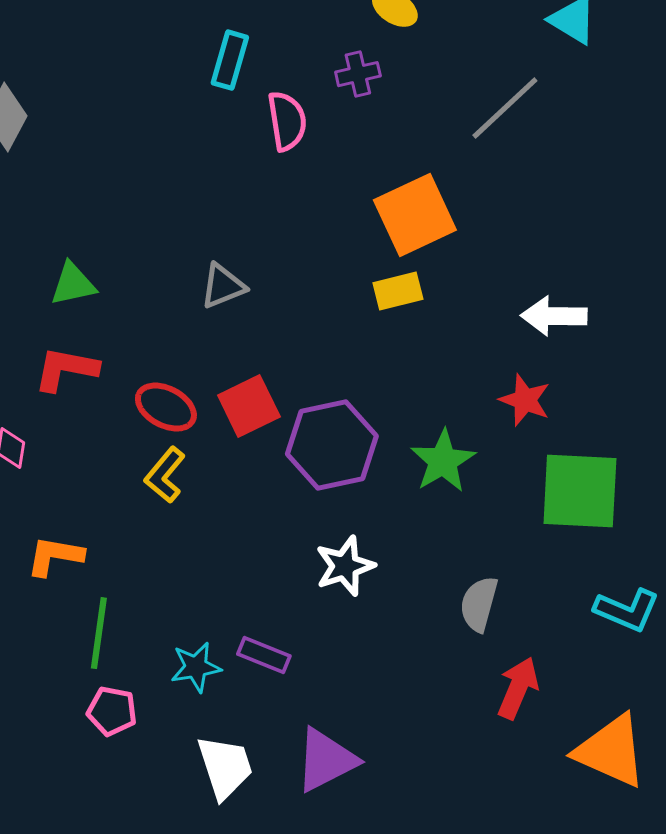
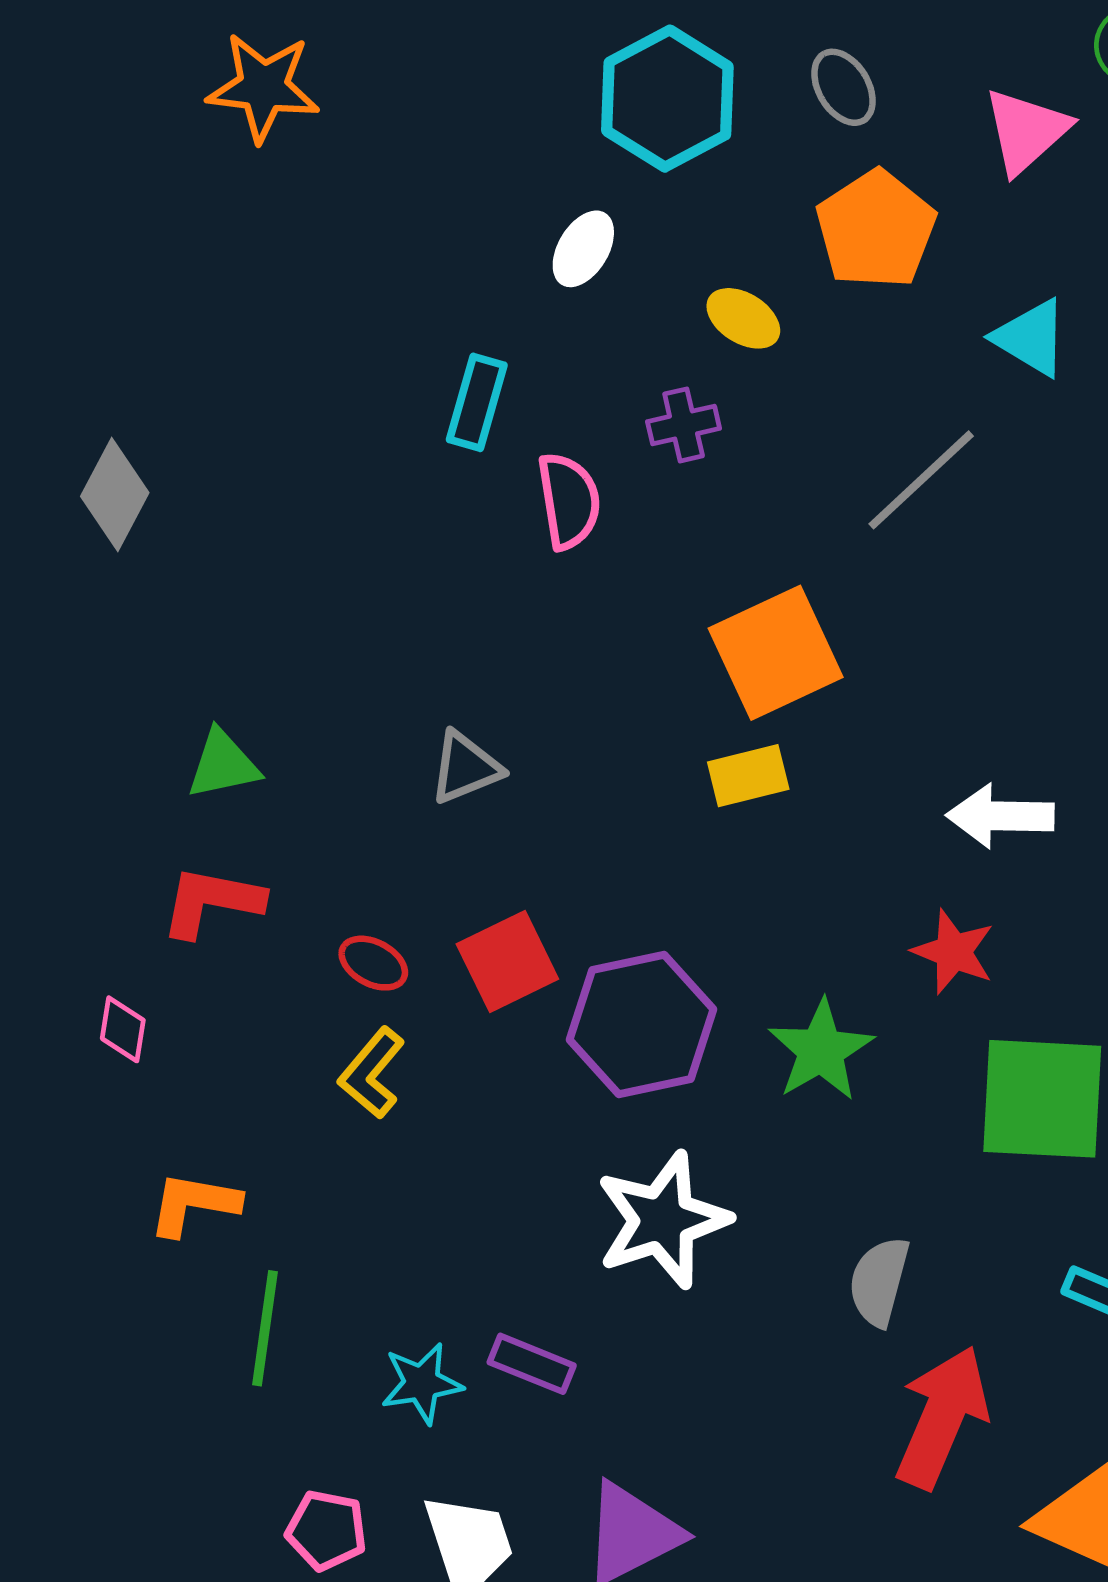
red ellipse: (166, 407) -> (373, 963), size x0.7
white star: (345, 566) -> (663, 1220), size x1.4
red arrow: (518, 688) -> (942, 1417), size x1.4
pink pentagon: (112, 711) -> (326, 1530), moved

